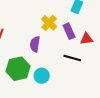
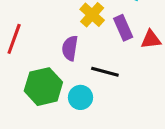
black line: (72, 58) -> (105, 72), moved

